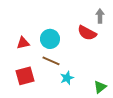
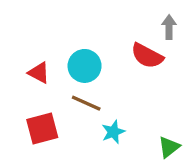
red triangle: (23, 43) -> (39, 73), turned 40

